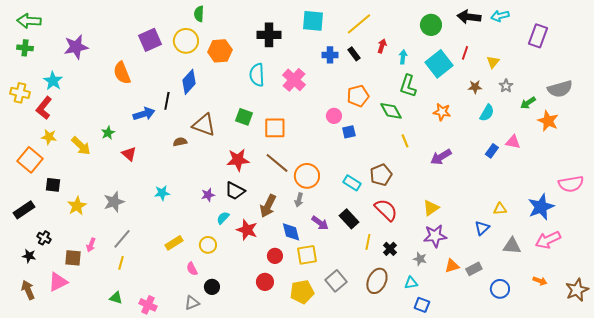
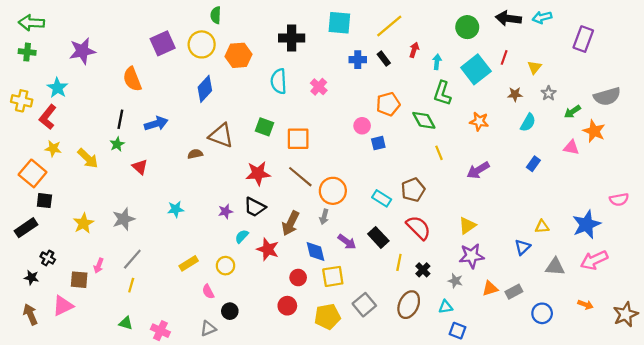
pink cross: (294, 80) -> (319, 87), size x0.7
black line: (167, 101) -> (120, 119), moved
pink triangle: (513, 142) -> (571, 147), moved
pink semicircle: (571, 184) -> (619, 199), size x0.7
black square: (53, 185) -> (44, 201), moved

